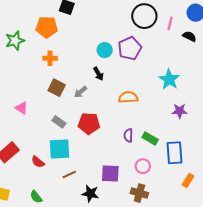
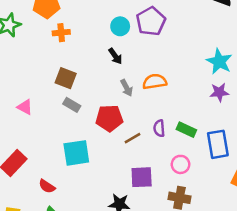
orange cross: (50, 58) -> (61, 33), moved
cyan star: (169, 79) -> (219, 62), moved
gray arrow: (80, 92) -> (127, 88), moved, turned -72
gray rectangle: (59, 122) -> (72, 105), moved
red semicircle: (38, 162) -> (47, 186), moved
brown line: (69, 174) -> (132, 138), moved

